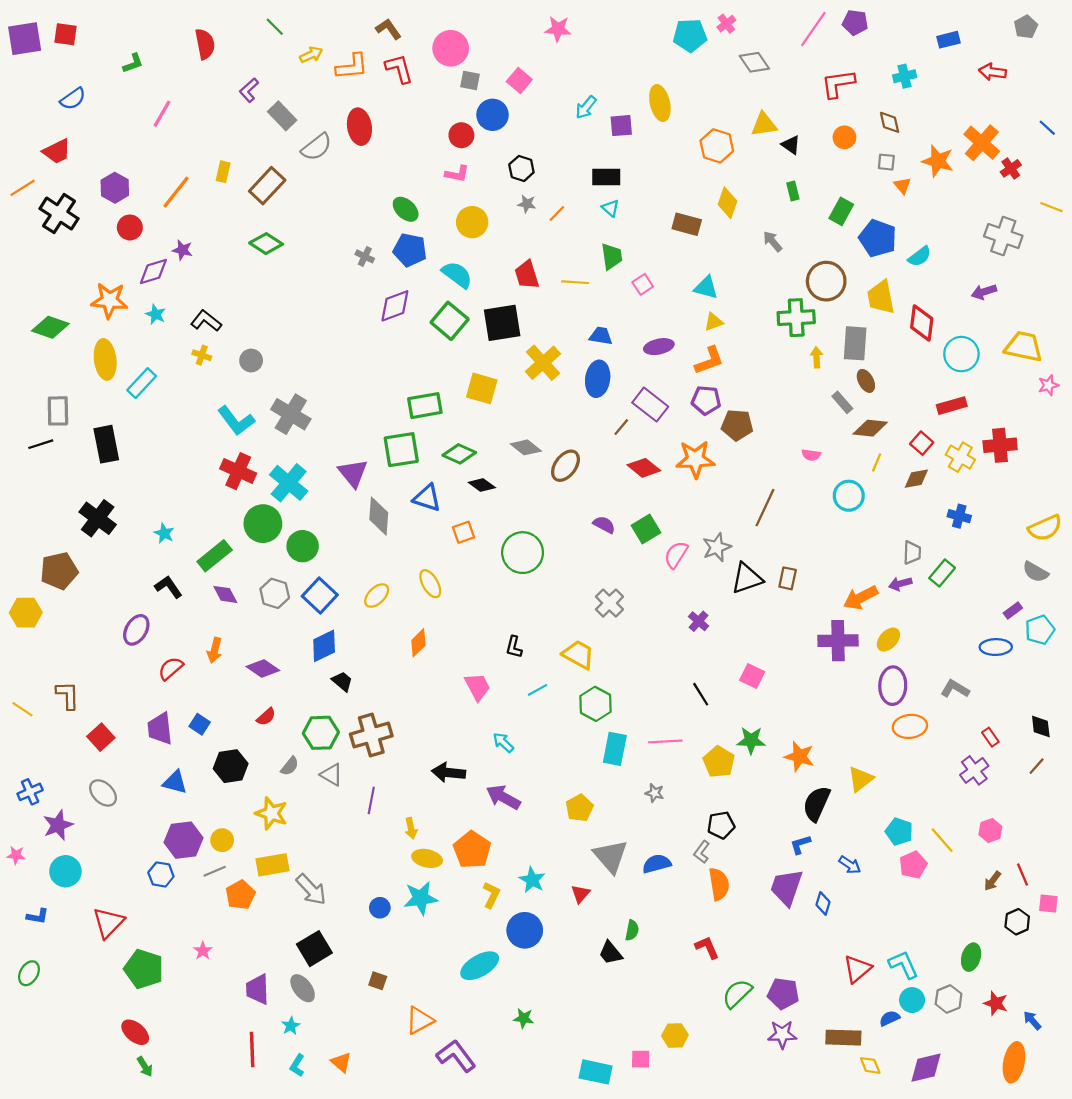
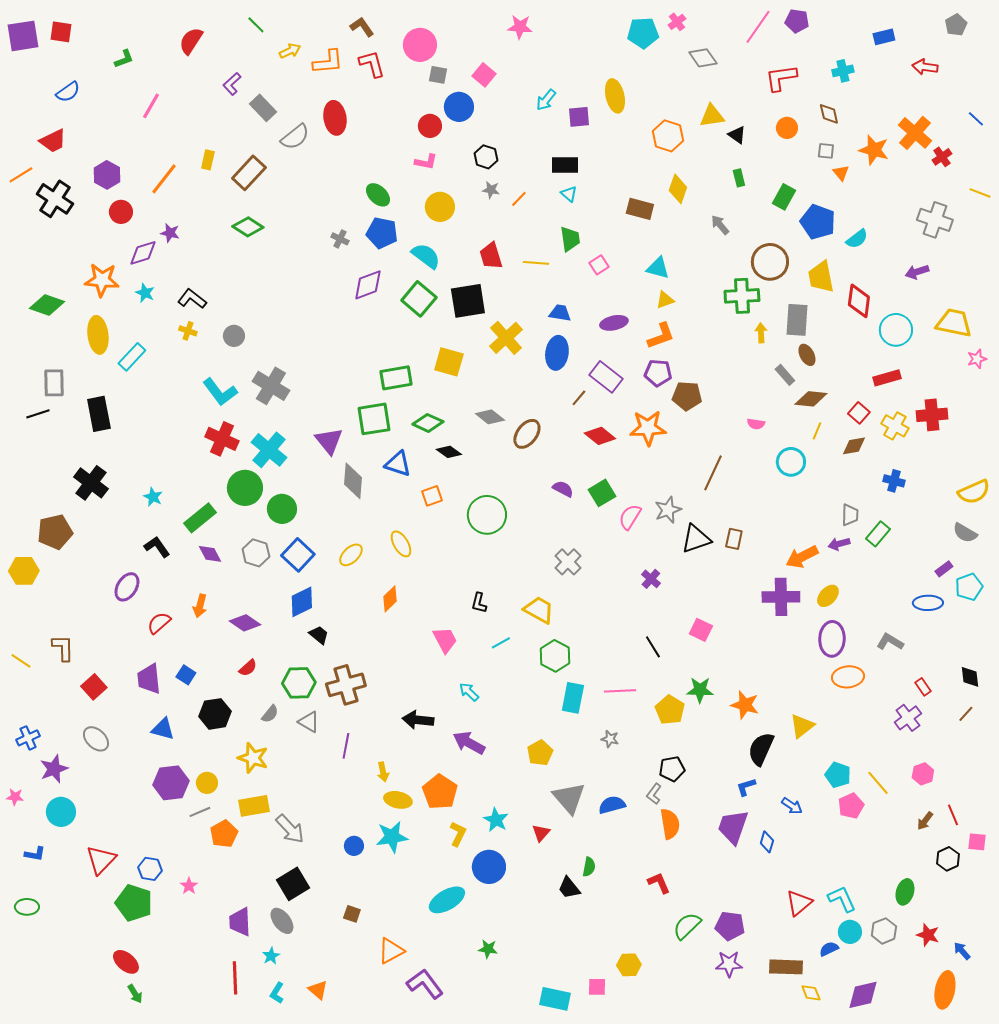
red semicircle: (205, 44) -> (191, 41), turned -136
blue hexagon: (161, 874) -> (150, 869), moved
green ellipse: (29, 973) -> (27, 907), turned 60

